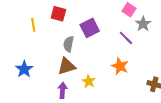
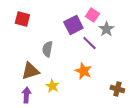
purple square: (90, 28) -> (73, 25), moved
gray semicircle: (69, 44) -> (47, 49), moved

